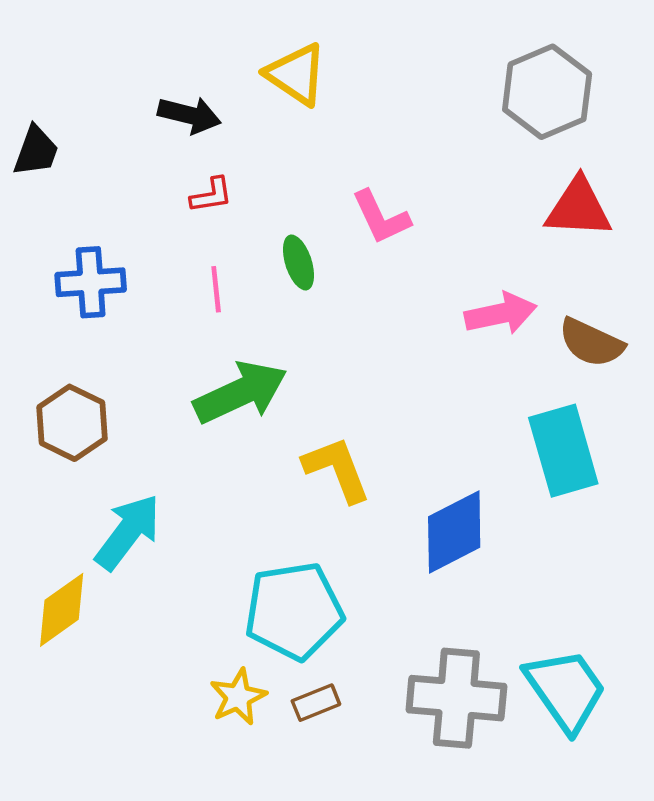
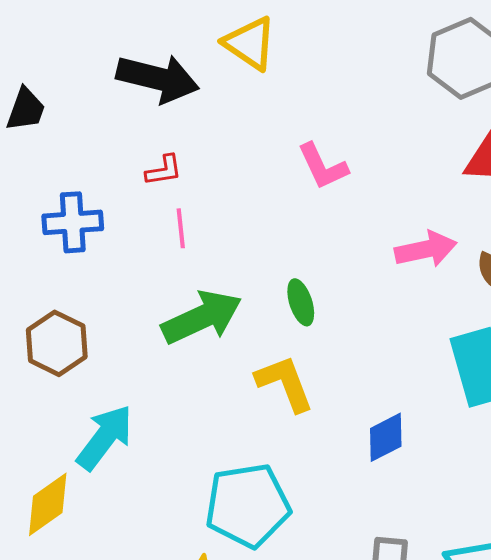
black arrow: (189, 115) -> (158, 78), size x1.5
red L-shape: (211, 195) -> (164, 170), moved
green ellipse: (299, 263) -> (301, 302), moved
blue diamond: (454, 532) -> (386, 437), size x0.7

